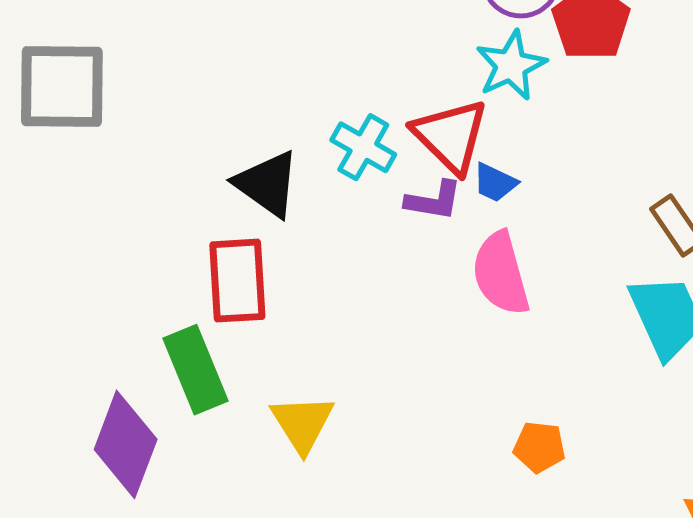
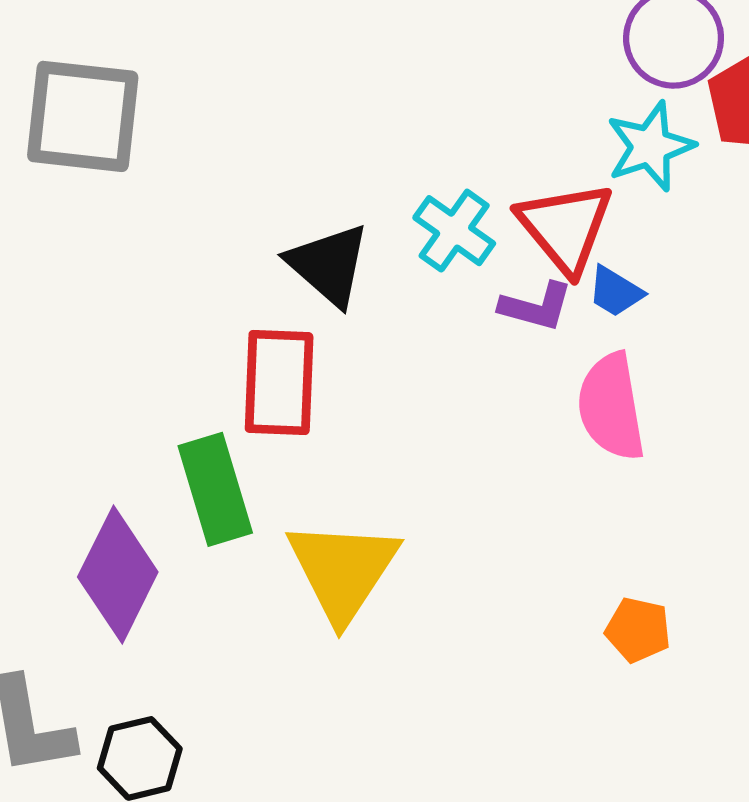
yellow triangle: (302, 423) -> (343, 570), size x1.4

